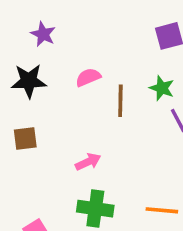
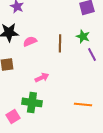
pink semicircle: (88, 77) -> (30, 41), moved
green cross: (95, 209) -> (32, 102), moved

